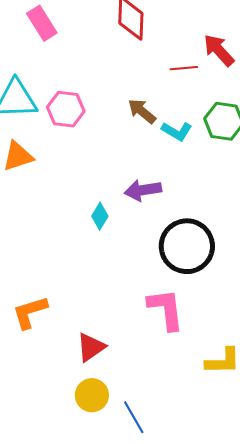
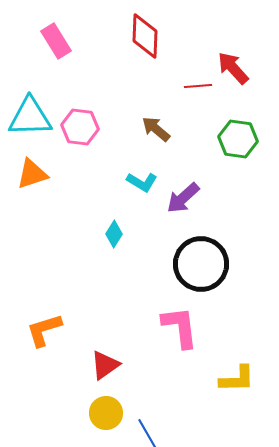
cyan L-shape: (177, 131) -> (142, 182), moved
purple arrow: (143, 190) -> (183, 198), moved, turned -33

